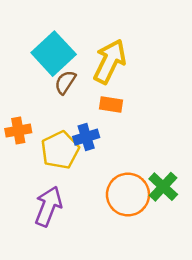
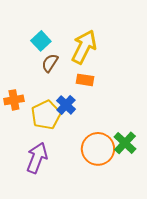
cyan square: (54, 54) -> (41, 41), size x0.6
blue cross: (86, 137) -> (66, 105), turned -30

